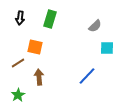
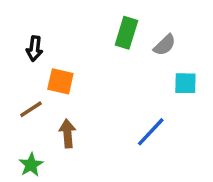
black arrow: (20, 18) -> (34, 48), moved
green rectangle: (50, 19) -> (126, 33), moved

